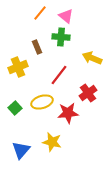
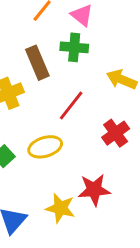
brown rectangle: (37, 47) -> (37, 63), size x1.5
red star: (68, 113) -> (94, 190), moved

